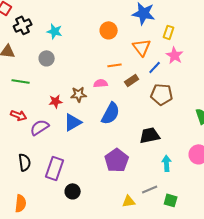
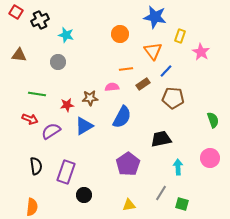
black cross: (23, 25) -> (40, 20), moved
pink star: (175, 55) -> (201, 52), moved
green line: (21, 81) -> (37, 94), moved
gray line: (150, 189) -> (161, 193), turned -35
yellow triangle: (129, 201) -> (129, 205), moved

